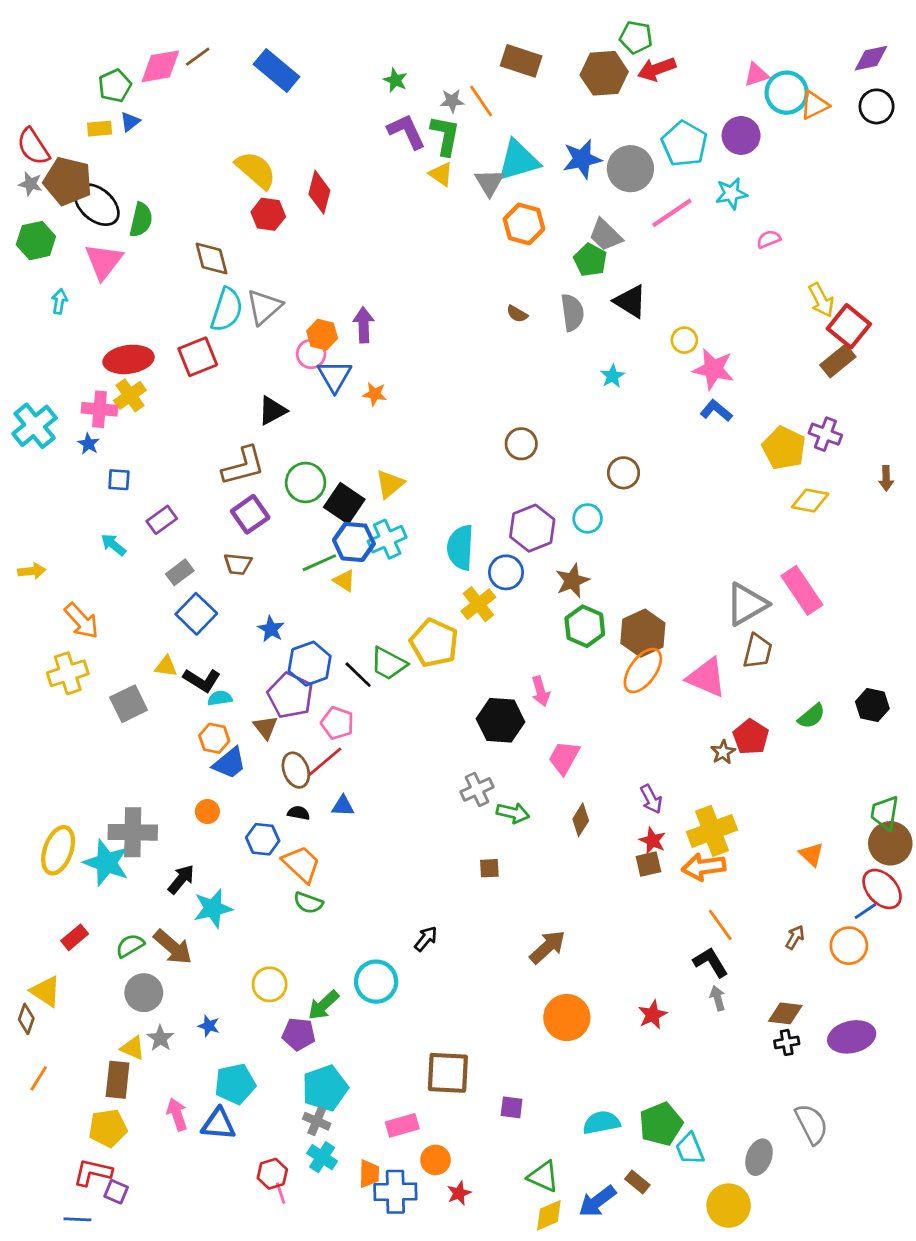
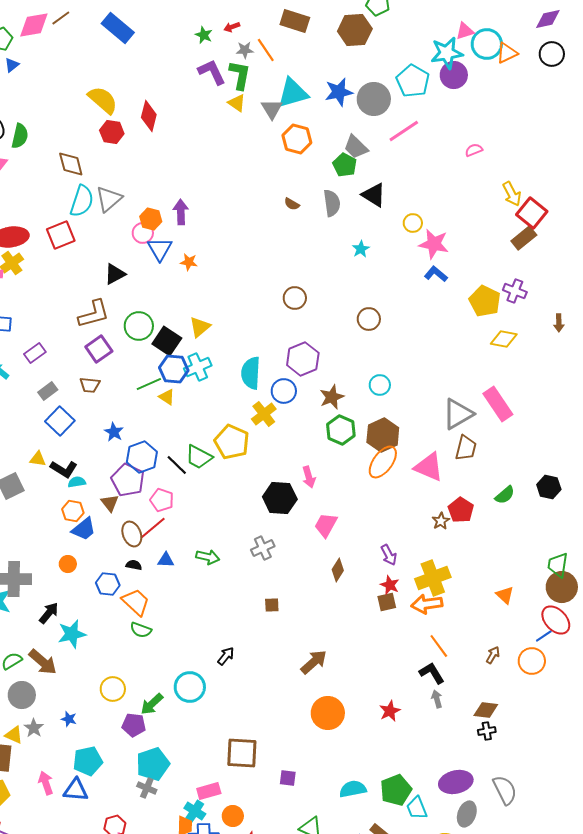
red arrow: (657, 69) -> (232, 27), moved, size x0.6
cyan star: (731, 194) -> (447, 53), moved, size x1.4
cyan circle: (588, 518) -> (380, 385), moved
green arrow: (513, 813) -> (208, 557), moved
purple ellipse: (852, 1037) -> (456, 782), moved
cyan cross: (322, 1157) -> (195, 811), moved

